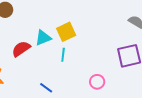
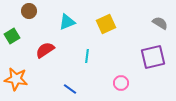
yellow square: (66, 32) -> (106, 24), moved
cyan triangle: (43, 38) -> (67, 22), moved

